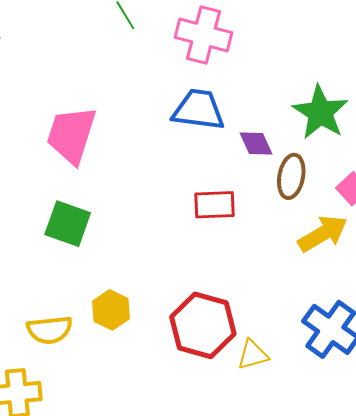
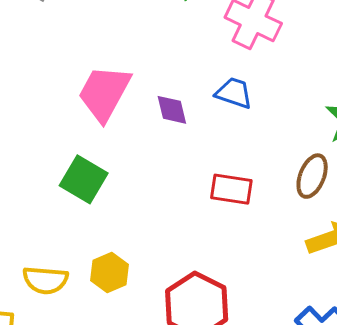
blue trapezoid: (199, 110) -> (234, 93), size x0.7
purple diamond: (256, 144) -> (172, 110), moved

